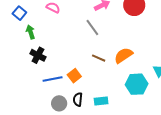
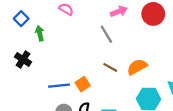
blue square: (19, 13) -> (21, 19), moved
black cross: (38, 55) -> (23, 59), moved

